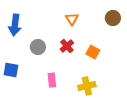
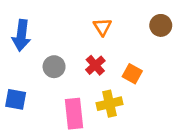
pink rectangle: (52, 80) -> (74, 114), size x1.5
yellow cross: (87, 86) -> (110, 104), moved

